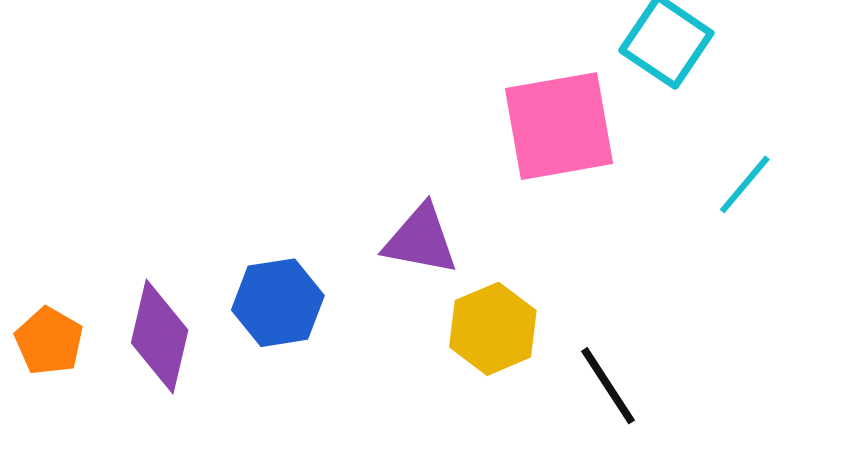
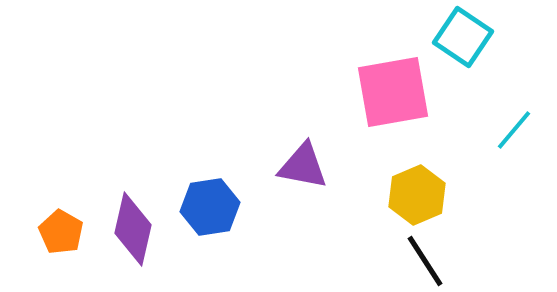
yellow hexagon: (493, 329) -> (417, 195), moved

